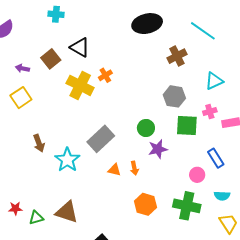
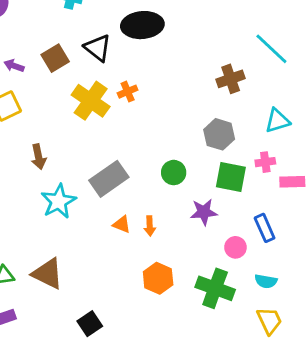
black ellipse: (147, 24) -> (142, 25), moved
brown arrow: (39, 143) -> (39, 157), moved
purple star: (158, 149) -> (204, 212), moved

